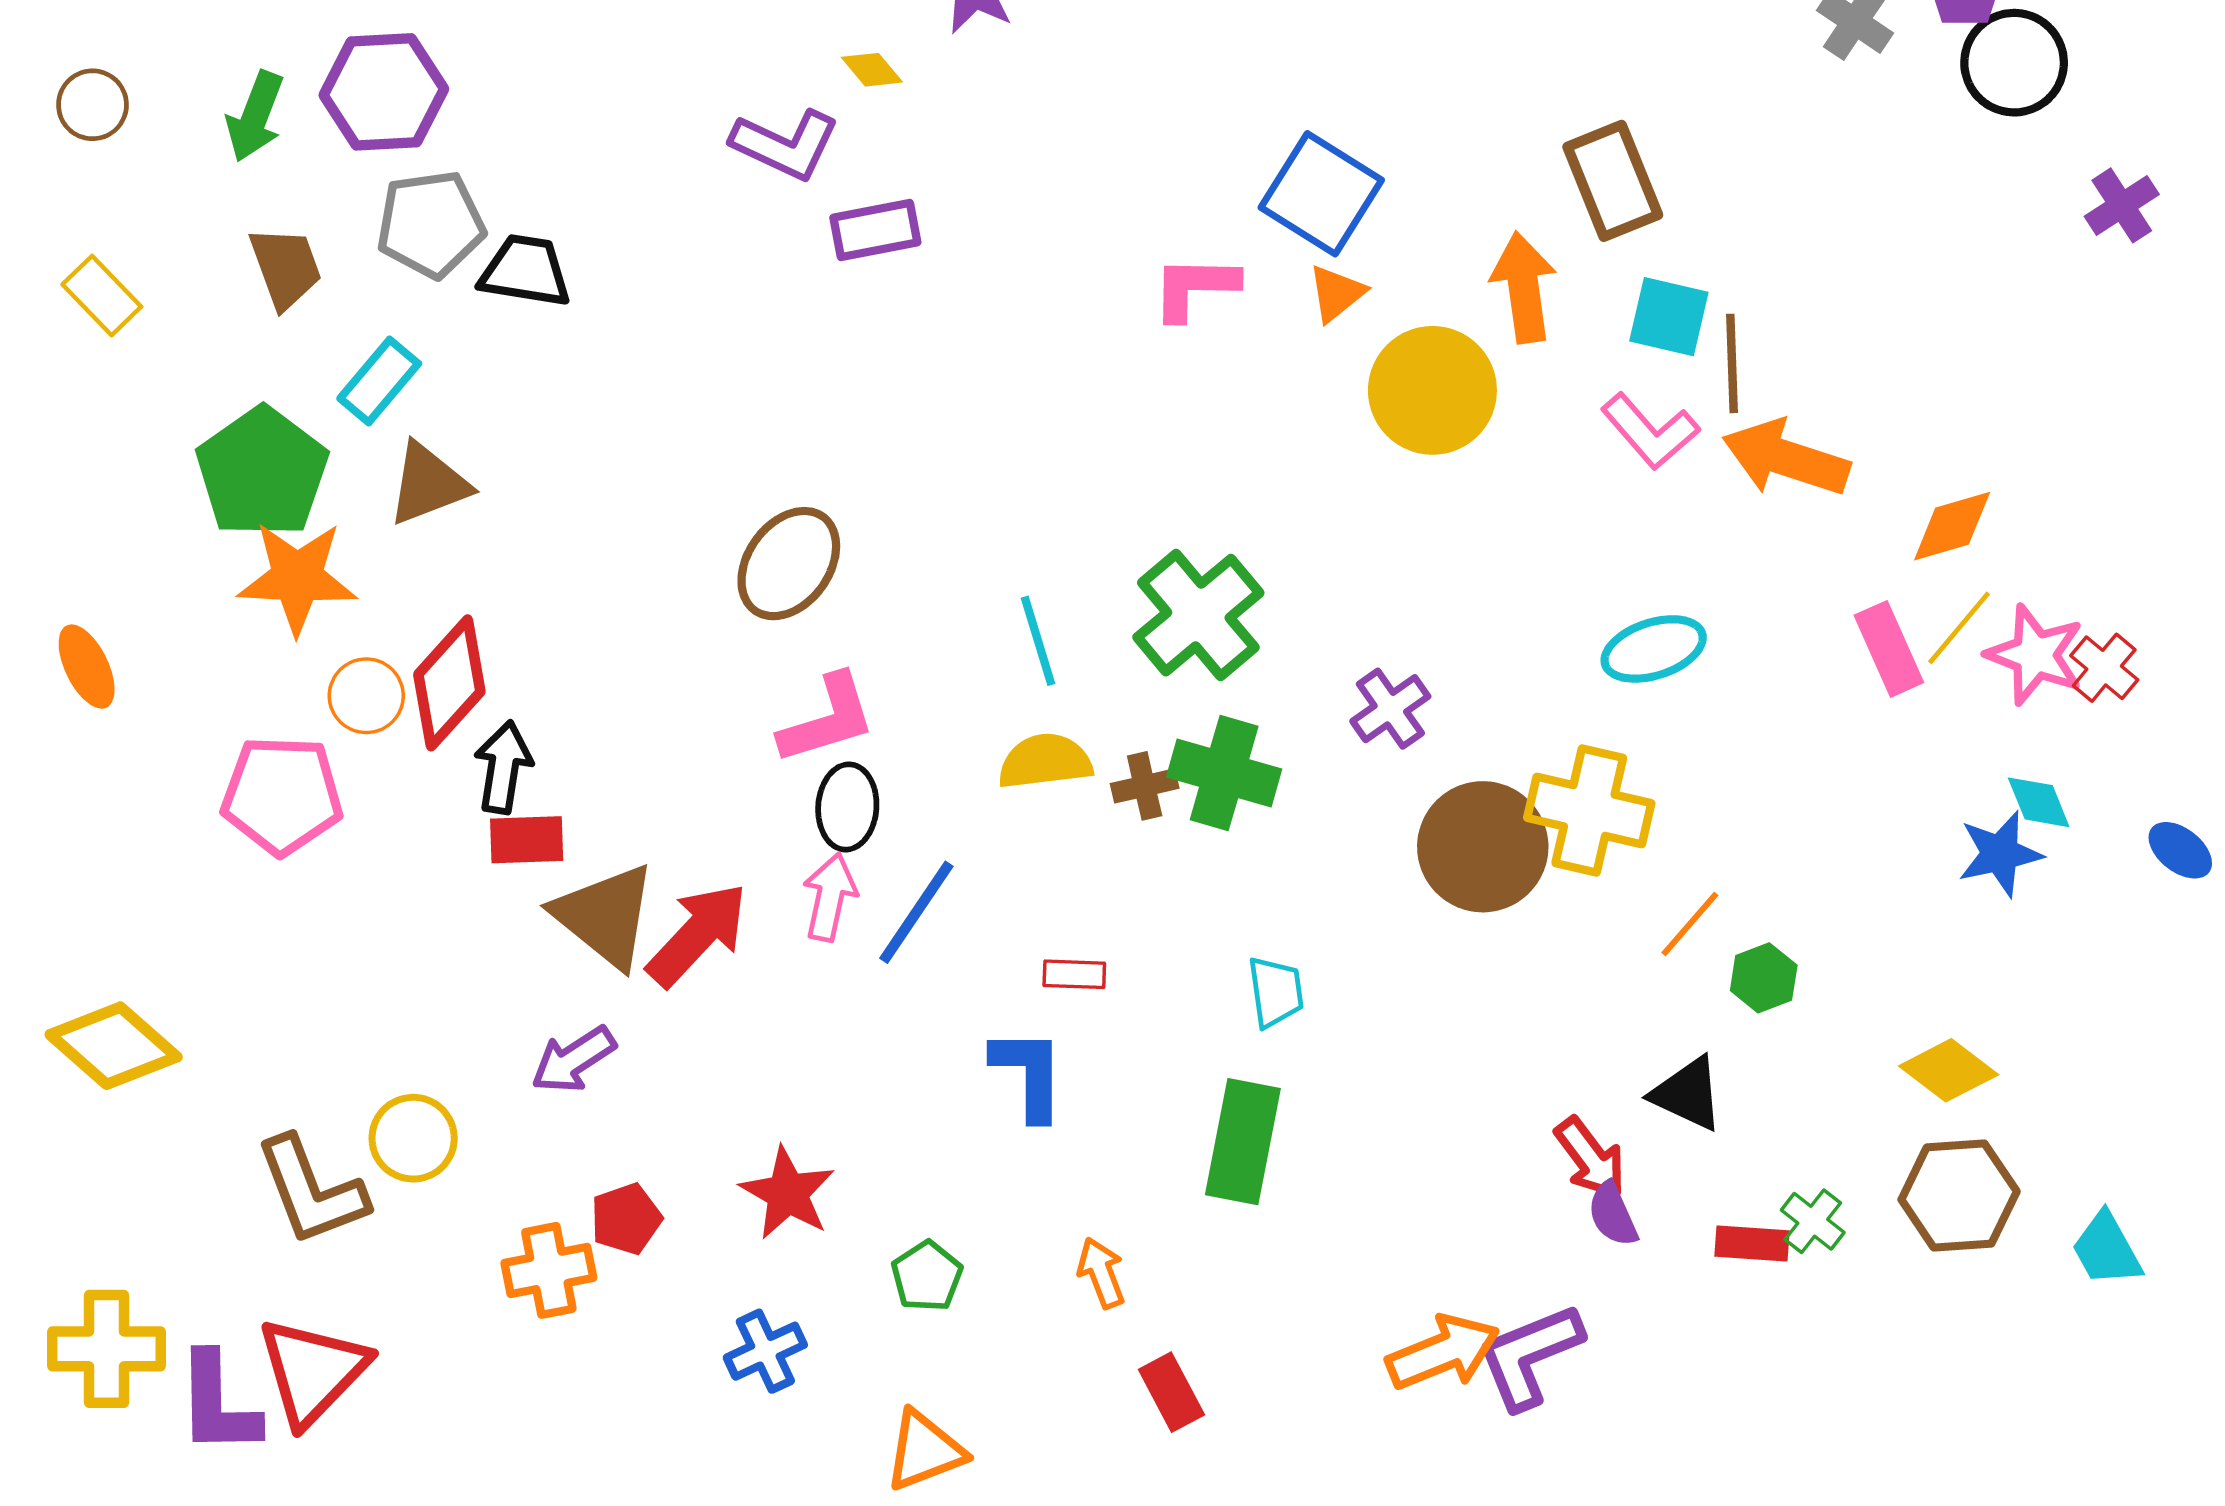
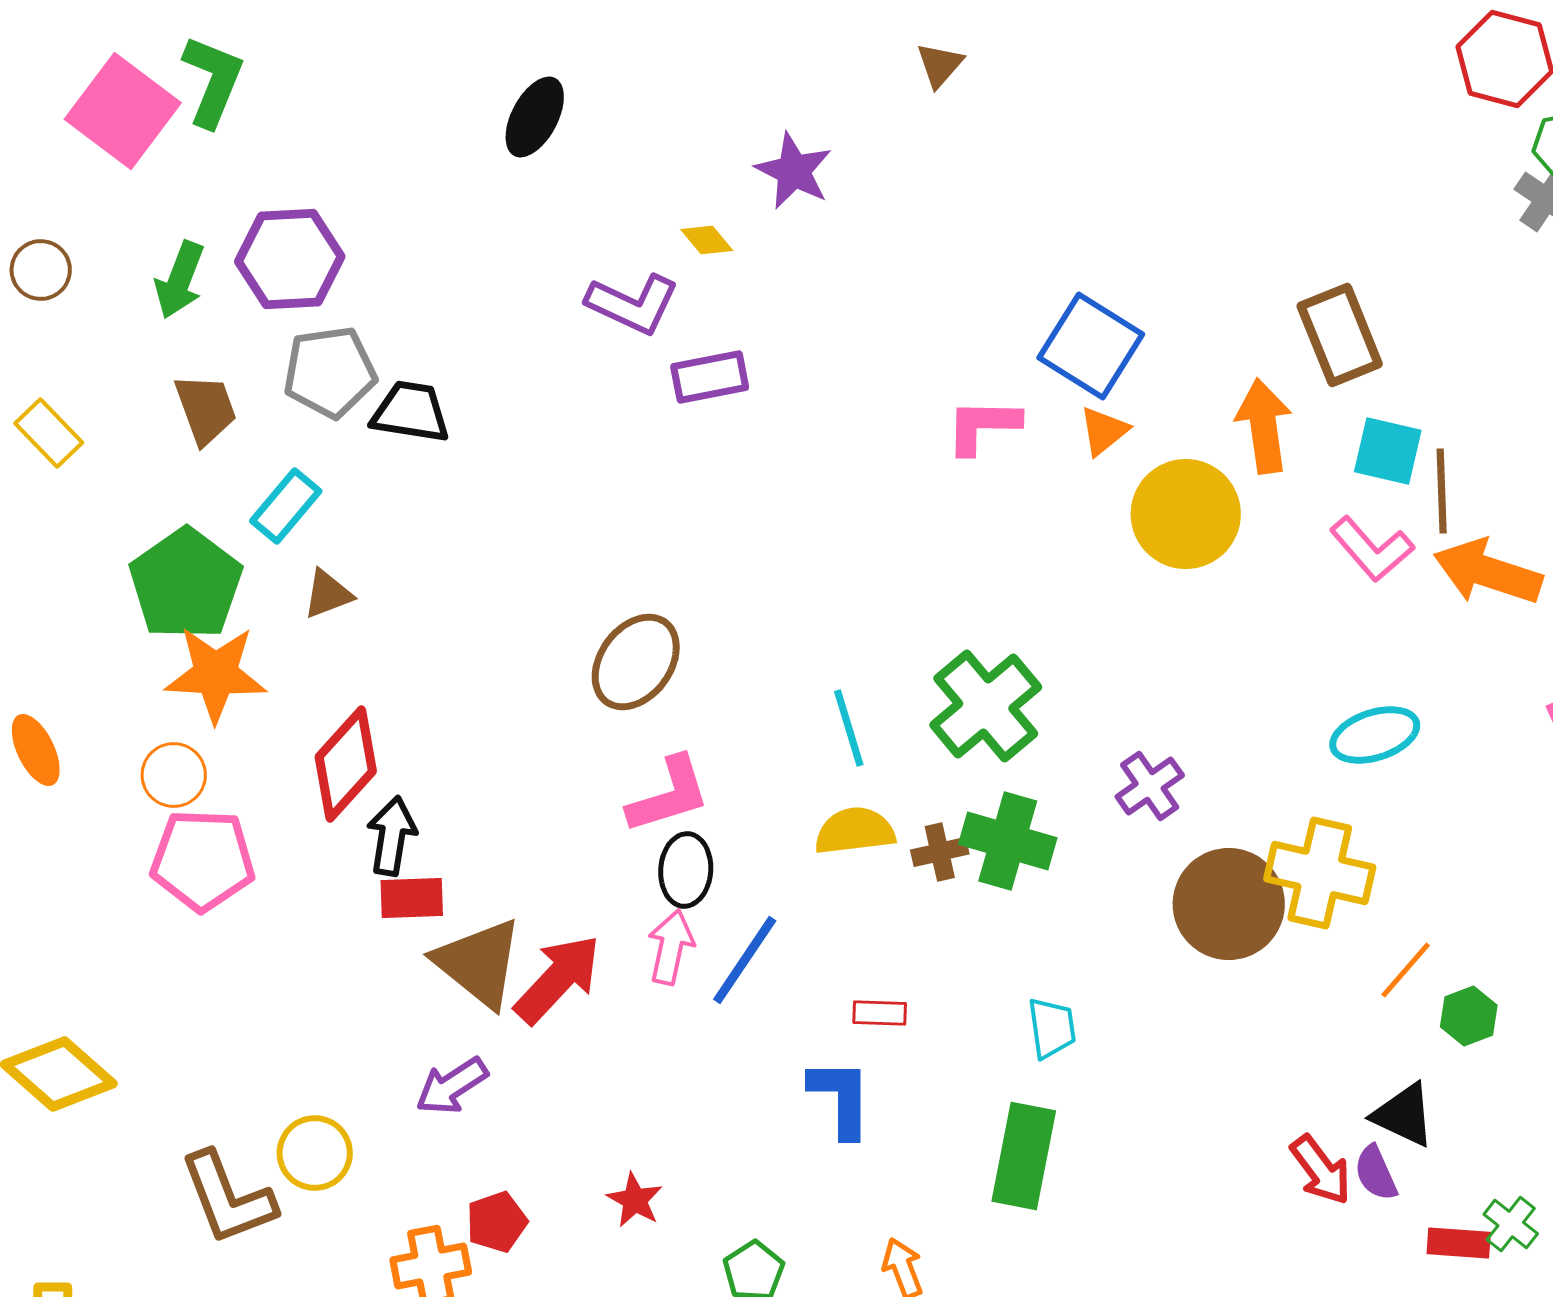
brown triangle: (428, 484) -> (328, 594), size x0.7
orange circle: (366, 696) -> (174, 775), moved
red star: (788, 1193) -> (635, 1200), size x0.7
purple semicircle: (1613, 1214) -> (1376, 1173), moved

